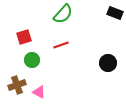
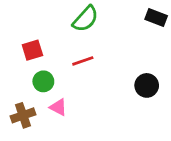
pink triangle: (39, 92) -> (58, 107), moved

